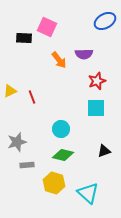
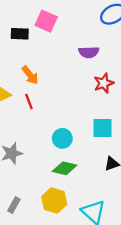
orange arrow: (59, 60) -> (30, 75), moved
cyan square: (96, 108) -> (103, 128), moved
gray rectangle: (27, 165) -> (14, 205), moved, turned -56

